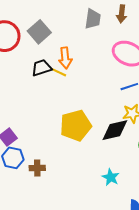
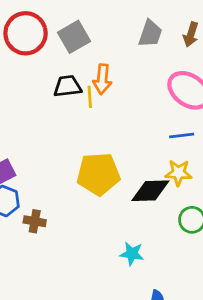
yellow line: (59, 72) -> (90, 97), turned 49
cyan star: (111, 177) -> (132, 254), turned -30

